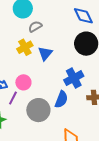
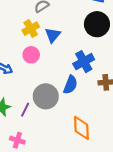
pink circle: (23, 82) -> (31, 55), moved
purple line: (13, 98) -> (25, 110), moved

